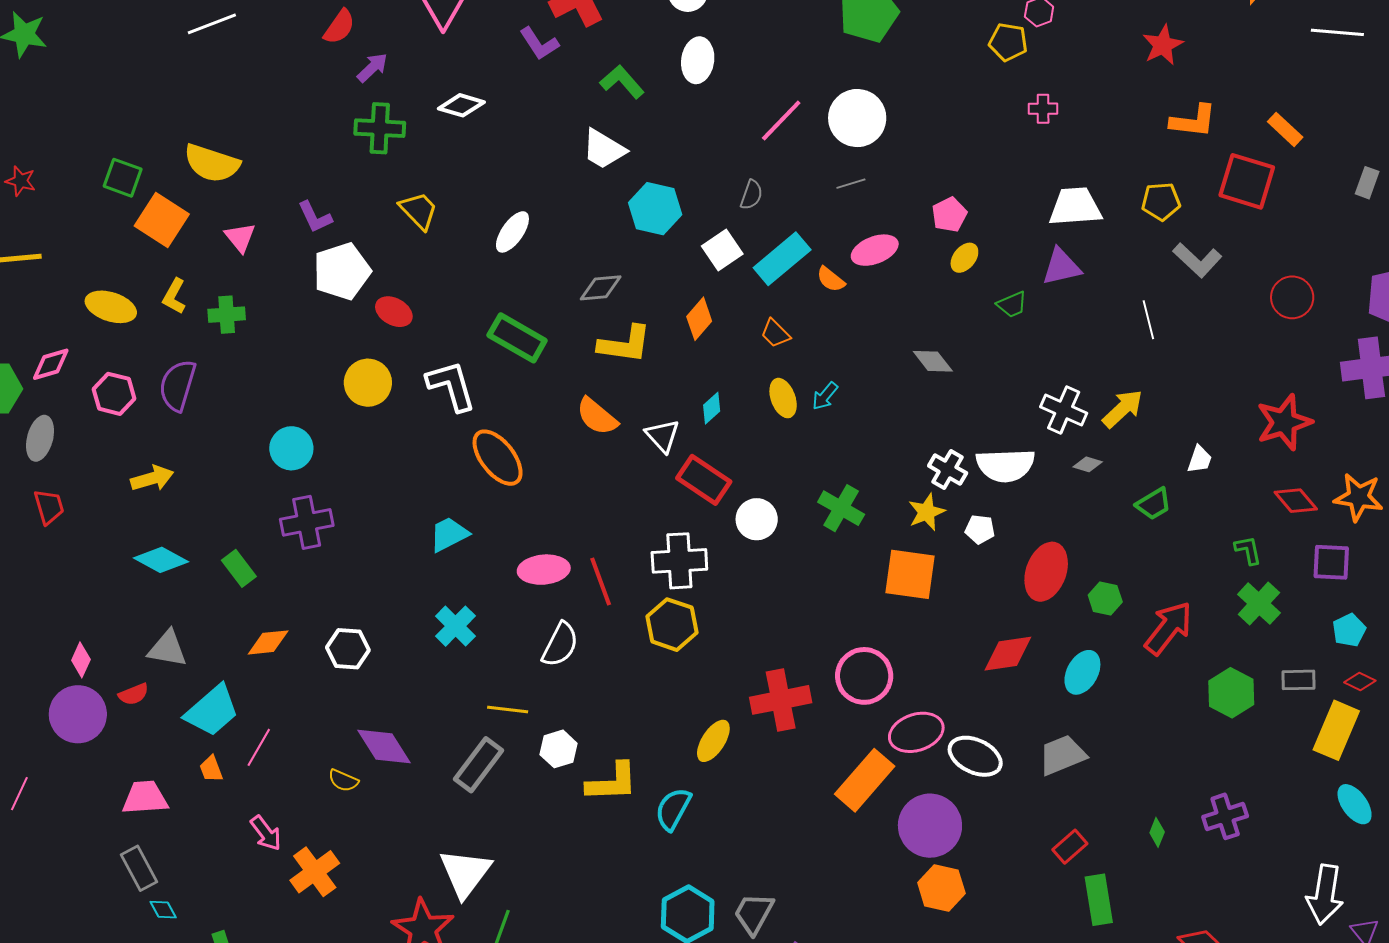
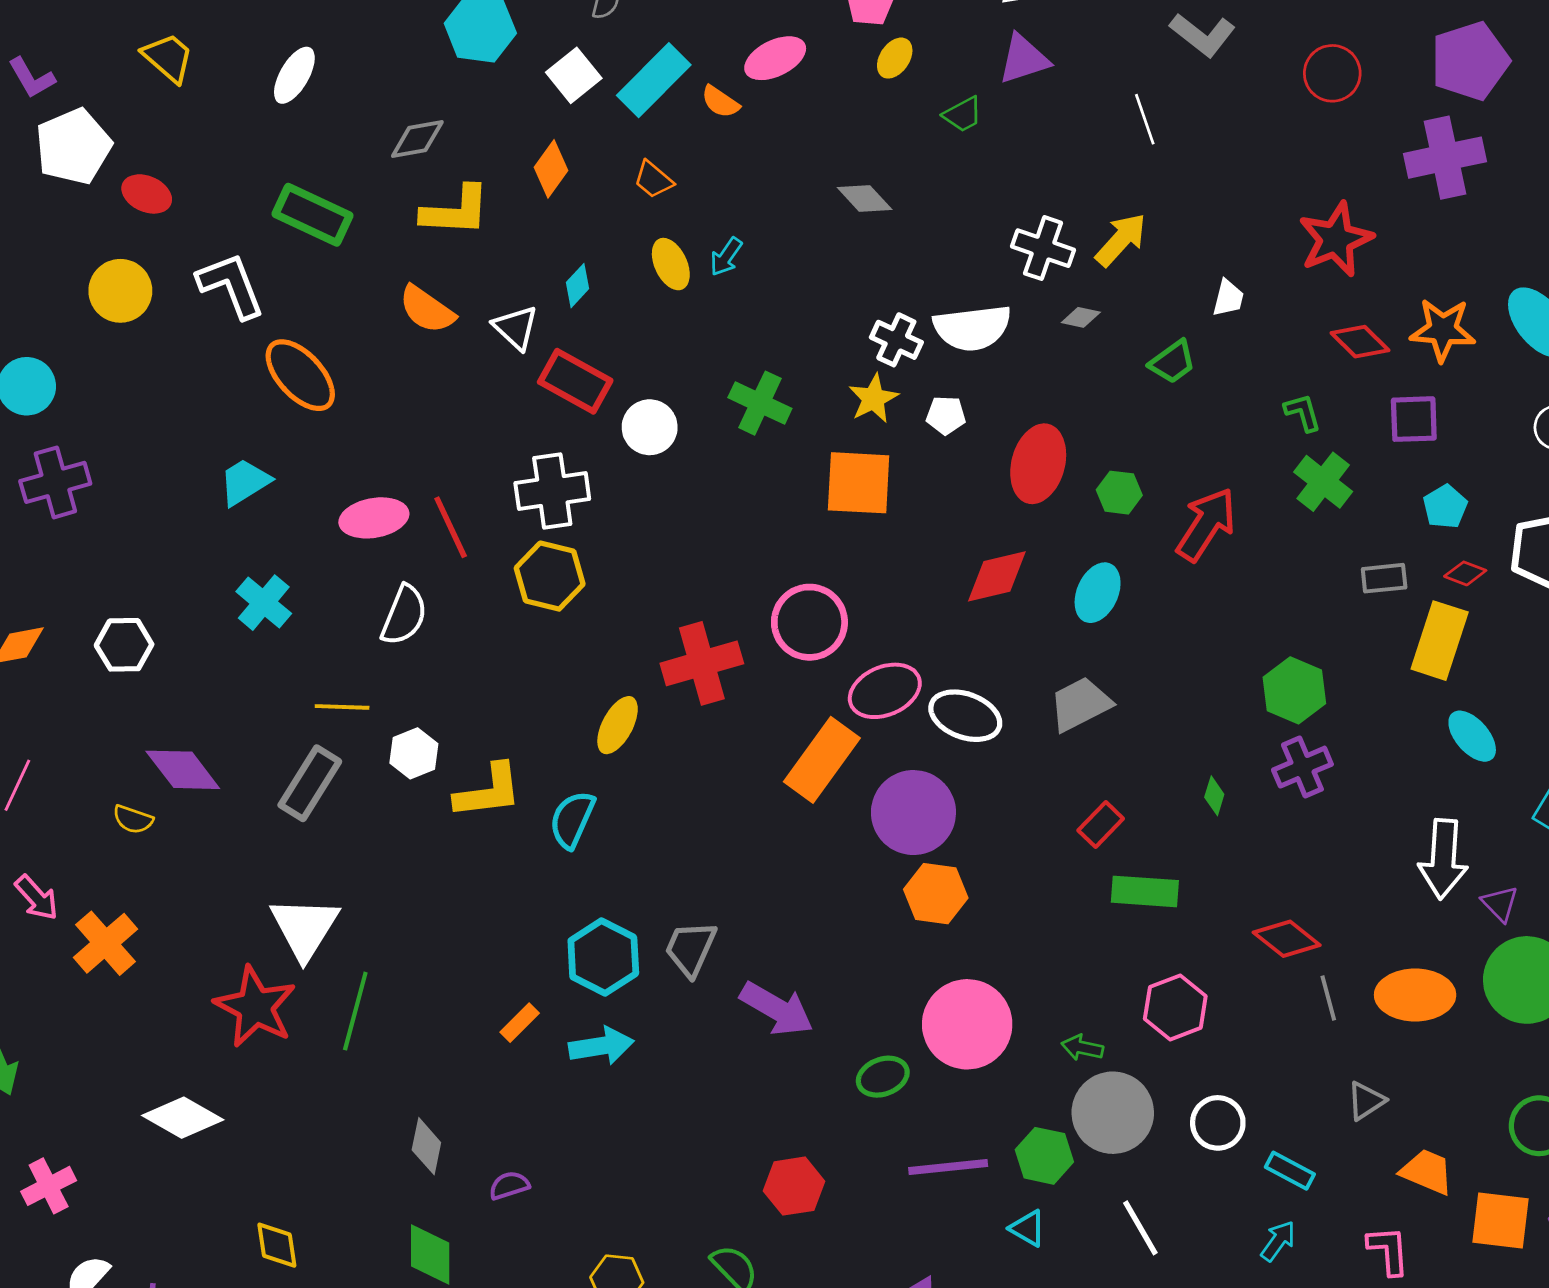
green hexagon: (1231, 693) -> (1294, 690), moved
green rectangle: (1099, 900) -> (1145, 891), turned -72

